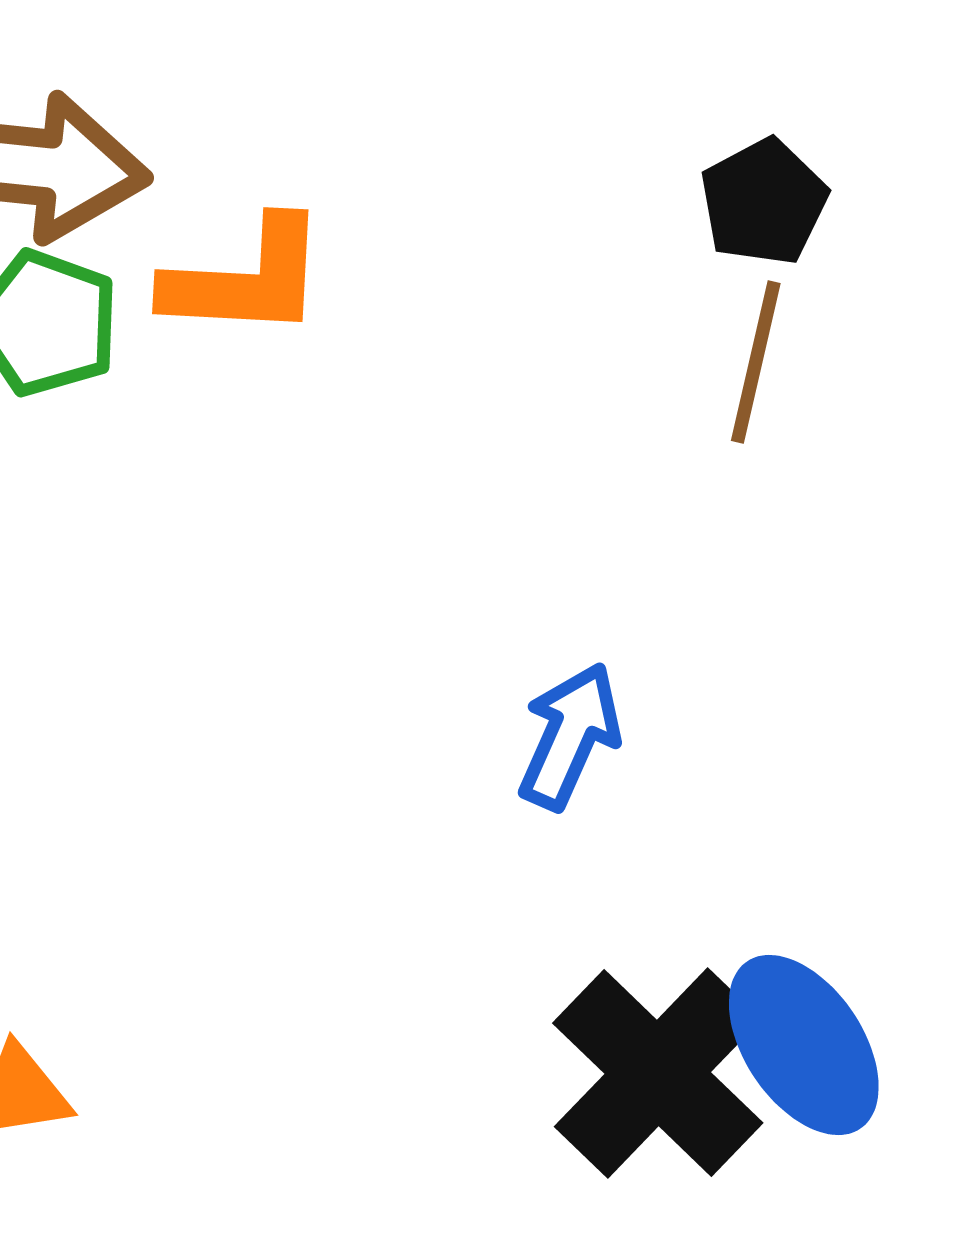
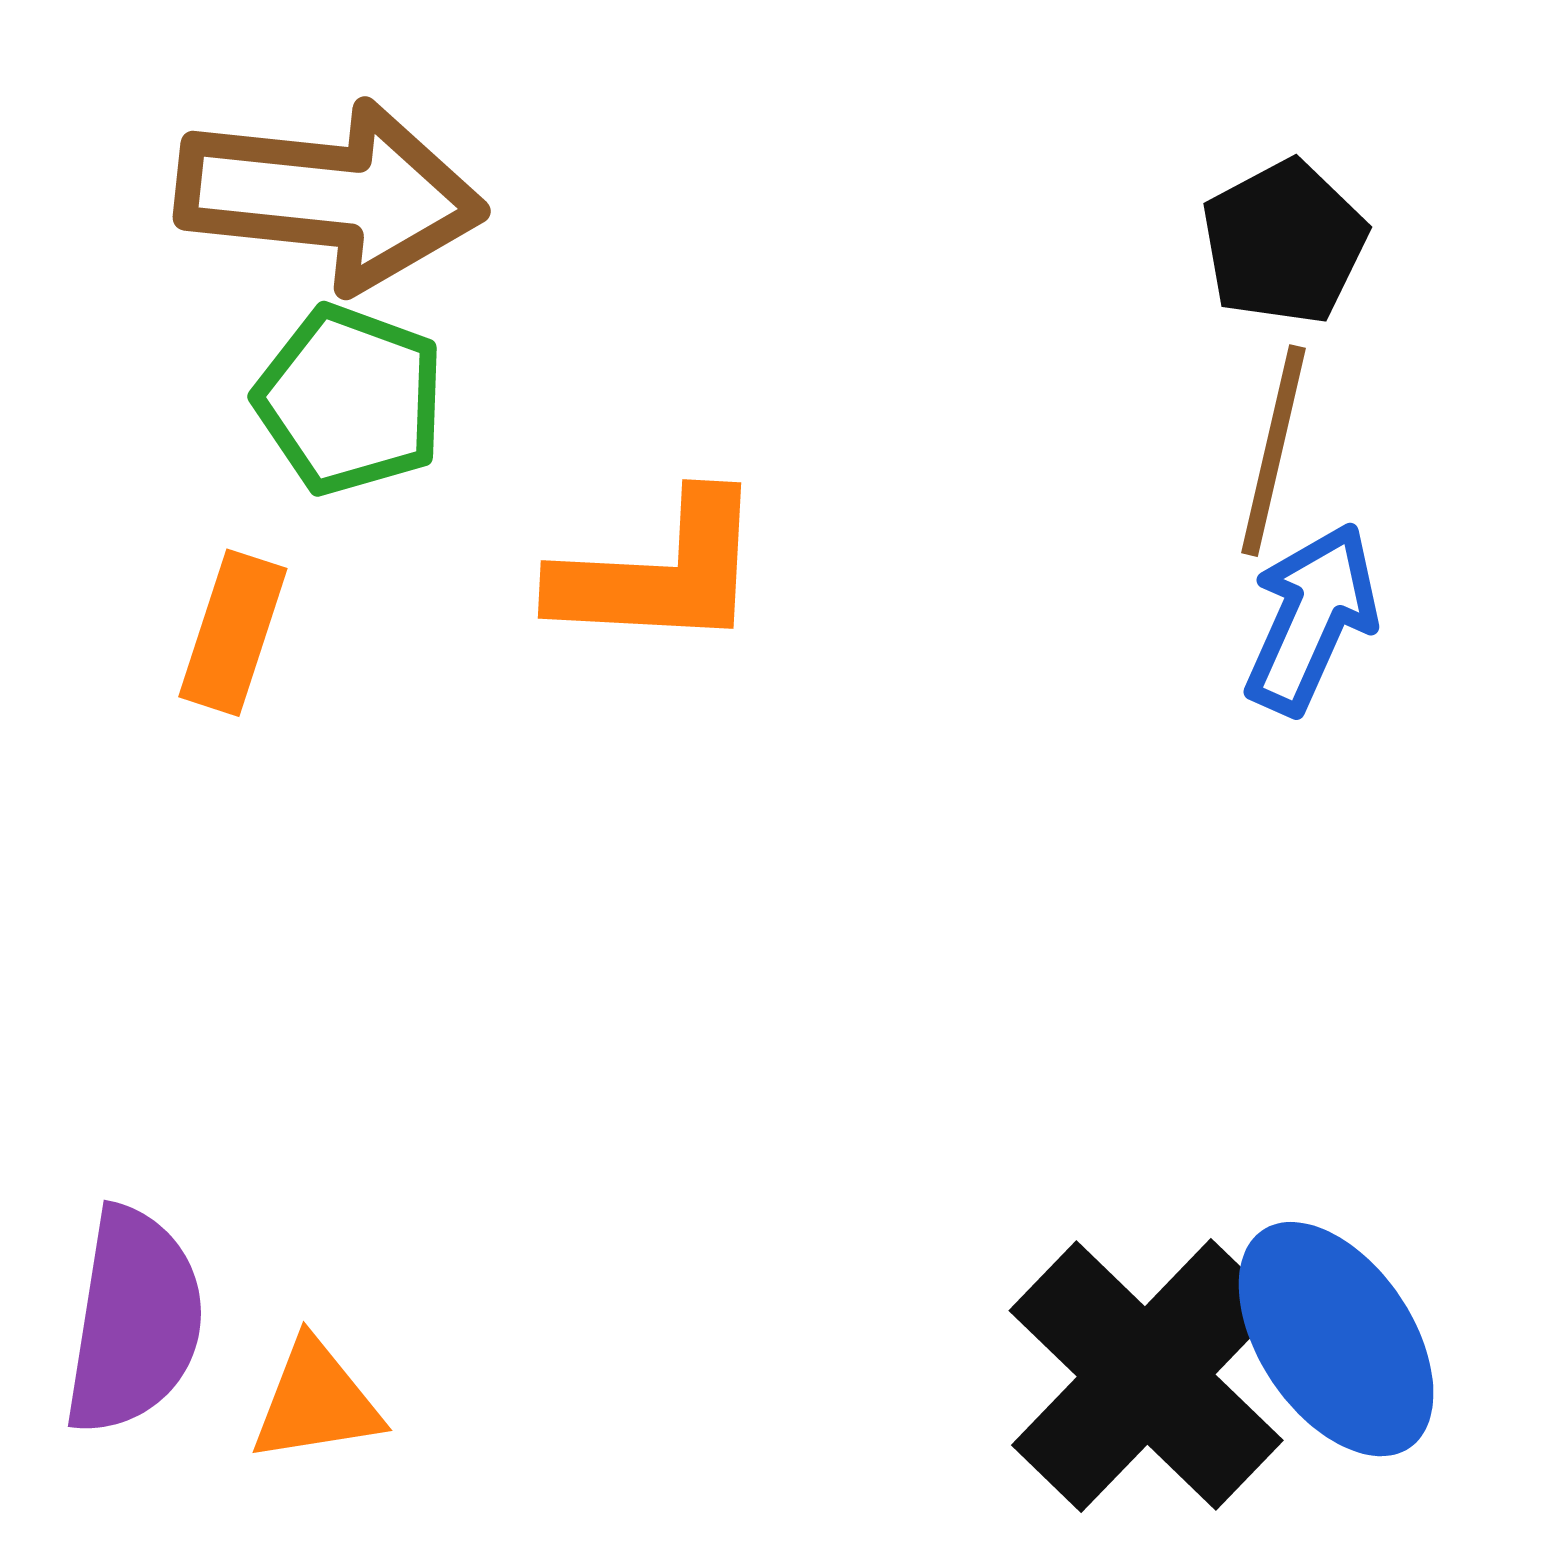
orange L-shape: (246, 279) -> (660, 573), moved
blue arrow: (570, 736) -> (1311, 618), moved

